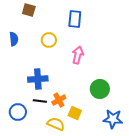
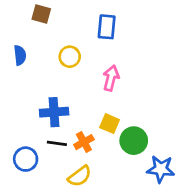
green circle: (100, 89) -> (134, 141), moved
yellow square: (75, 113) -> (110, 124), moved
yellow semicircle: (56, 124) -> (80, 176), turned 120

